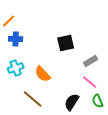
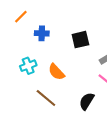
blue cross: (16, 39) -> (42, 33), moved

